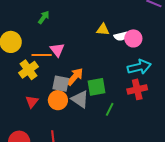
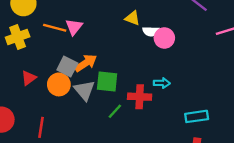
cyan arrow: (139, 67) -> (162, 83), moved, size x0.6
yellow cross: (29, 70) -> (18, 37), moved
red cross: (137, 89) -> (140, 97), moved

